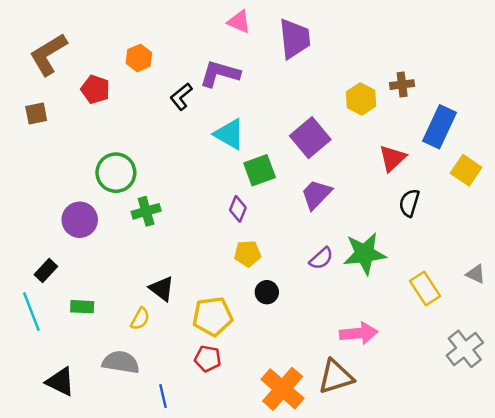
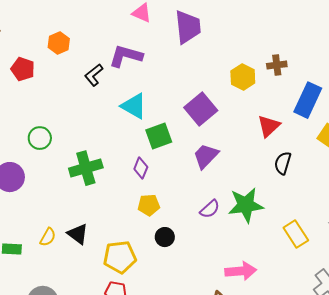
green circle: (116, 173) -> (40, 138), size x0.7
green cross: (146, 211) -> (86, 168), moved, size x1.4
yellow semicircle: (140, 319) -> (48, 237), moved

